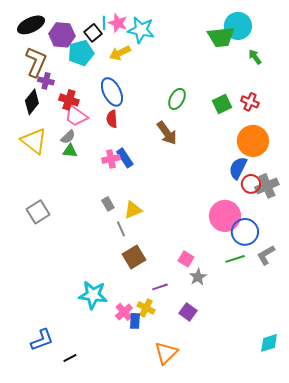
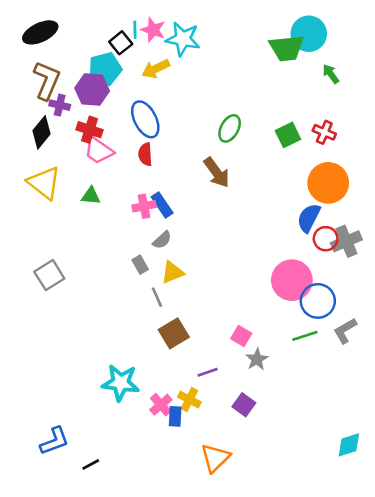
purple hexagon: (62, 35) -> (92, 90), moved
gray semicircle: (68, 137) -> (162, 240), moved

